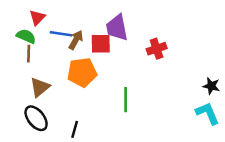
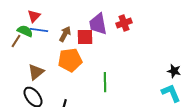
blue line: (61, 34) -> (39, 30), moved
red cross: (157, 49) -> (124, 23), moved
brown line: (29, 54) -> (16, 41), moved, turned 32

